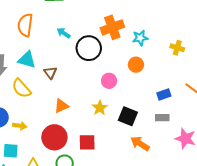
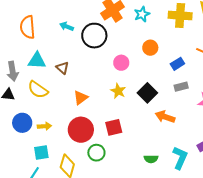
yellow cross: (177, 48) -> (180, 15), size x1.6
orange circle: (136, 65) -> (150, 48), moved
black square: (128, 116) -> (147, 93), turned 36

